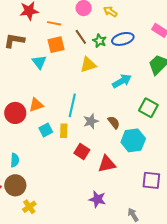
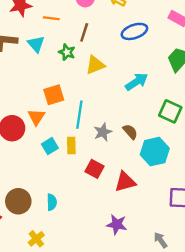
brown line: (81, 37) -> (84, 32), turned 56
green star: (100, 41) -> (67, 52), moved
orange square: (56, 45) -> (54, 95), moved
cyan triangle: (39, 62) -> (36, 44), moved
orange triangle: (36, 105) -> (36, 117), turned -35
cyan semicircle: (15, 160) -> (52, 202), moved
brown circle: (15, 185) -> (18, 201), moved

